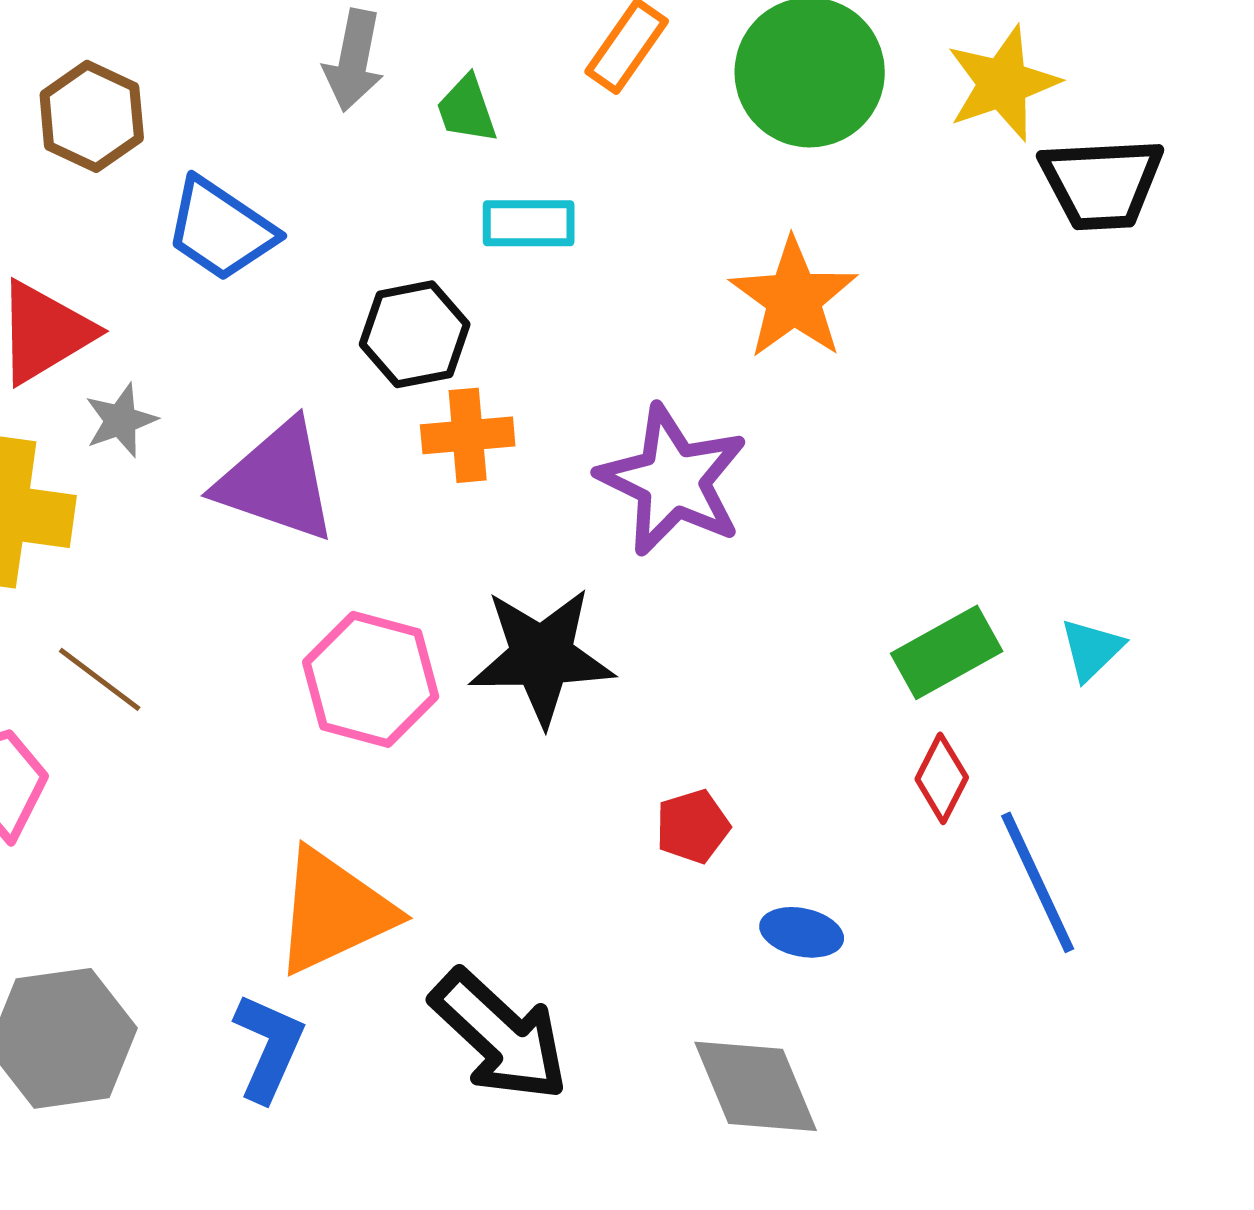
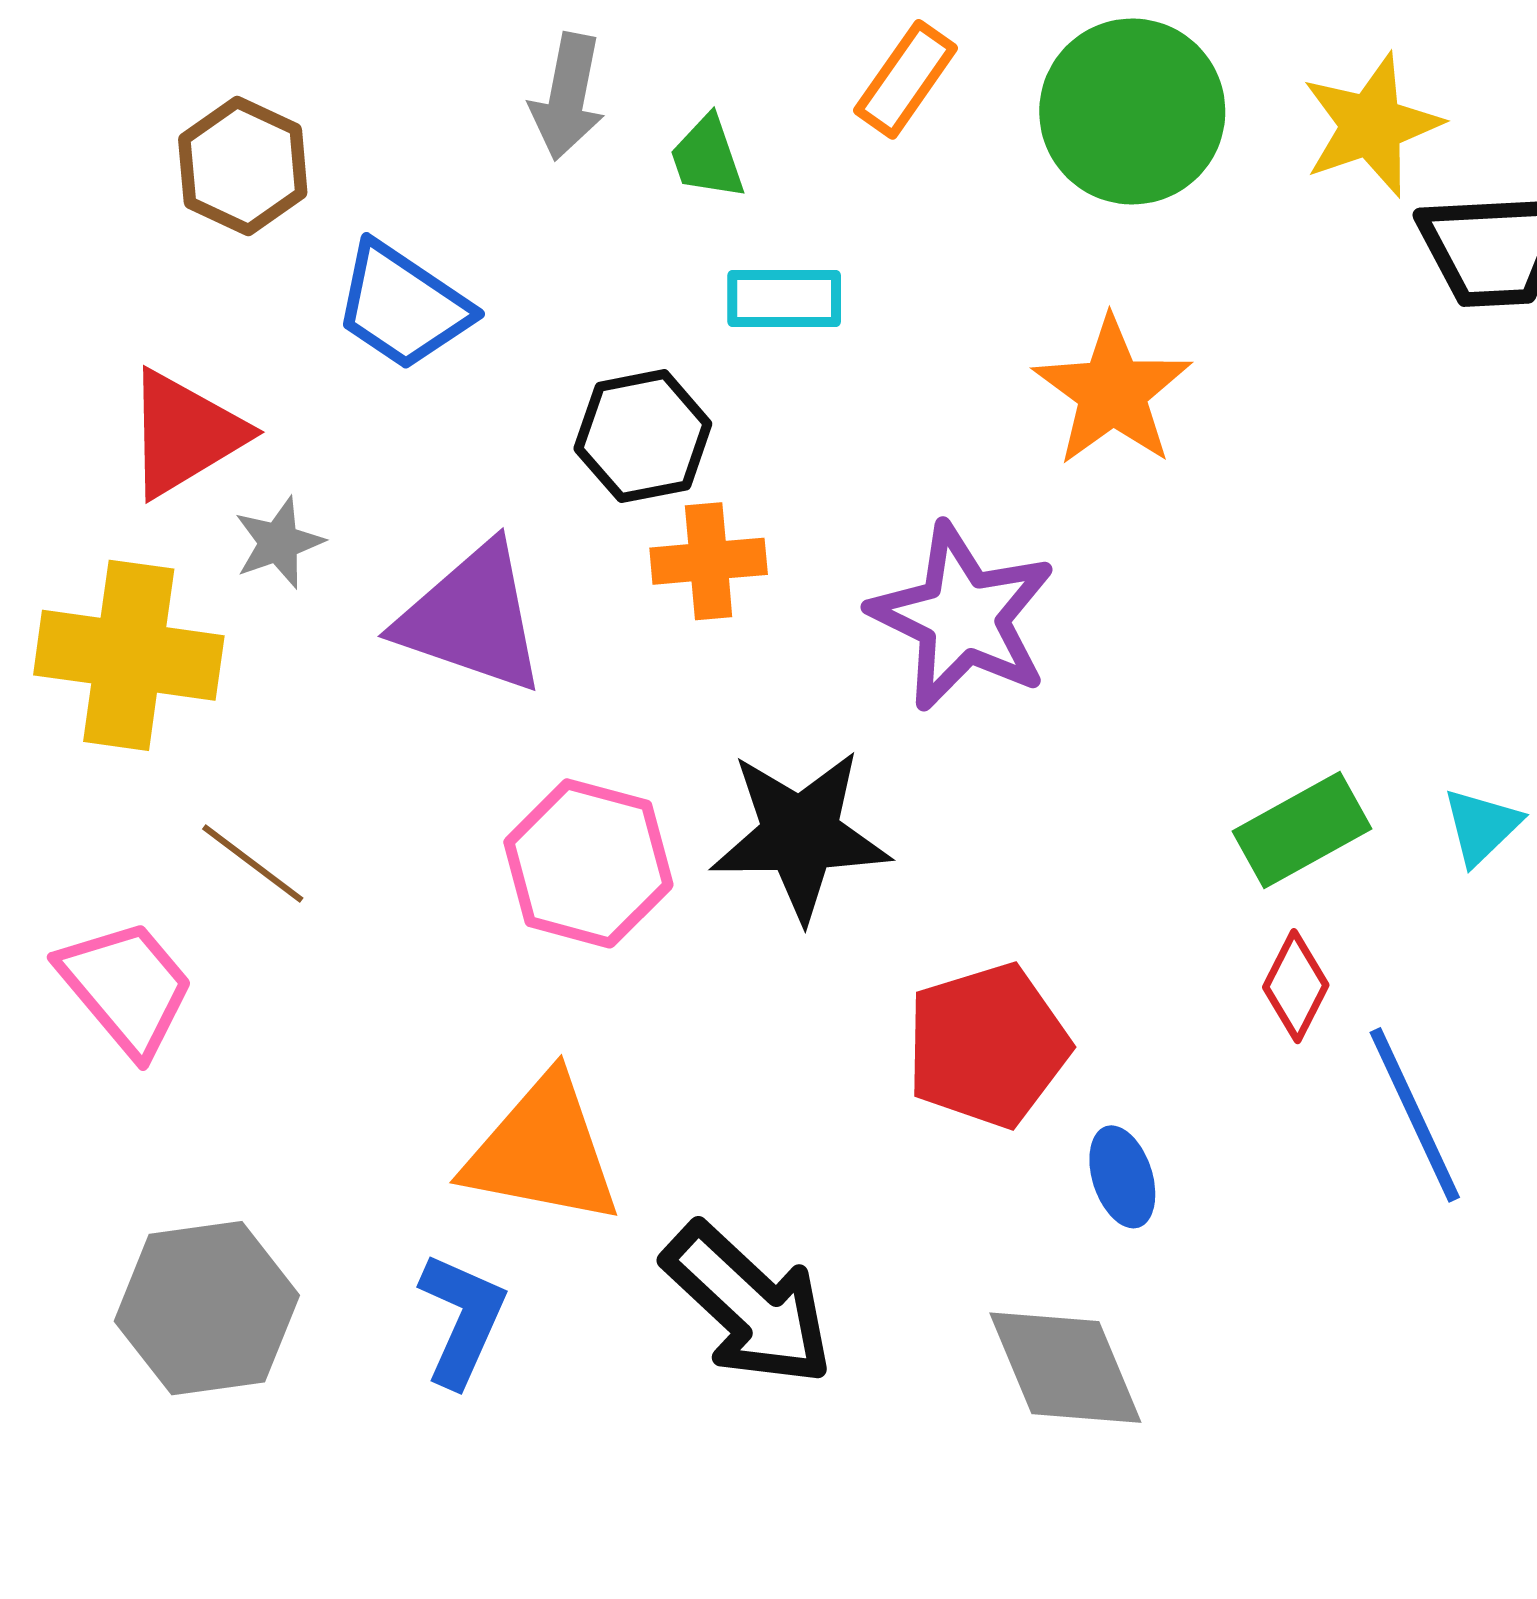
red pentagon: (693, 826) -> (987, 1046), size x1.8
orange triangle: (334, 911) -> (543, 1151), turned 36
blue ellipse: (802, 932) -> (1122, 1177), turned 60

